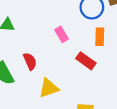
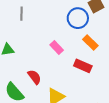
orange rectangle: (100, 37) -> (90, 42), turned -35

